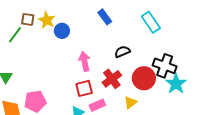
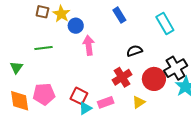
green line: (15, 35) -> (43, 48), moved, turned 42
pink arrow: (85, 61) -> (89, 45), moved
black cross: (165, 66) -> (176, 68), turned 35
red square: (84, 88) -> (79, 96), moved, turned 36

